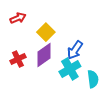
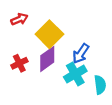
yellow square: (46, 32) -> (49, 34), size x1.4

